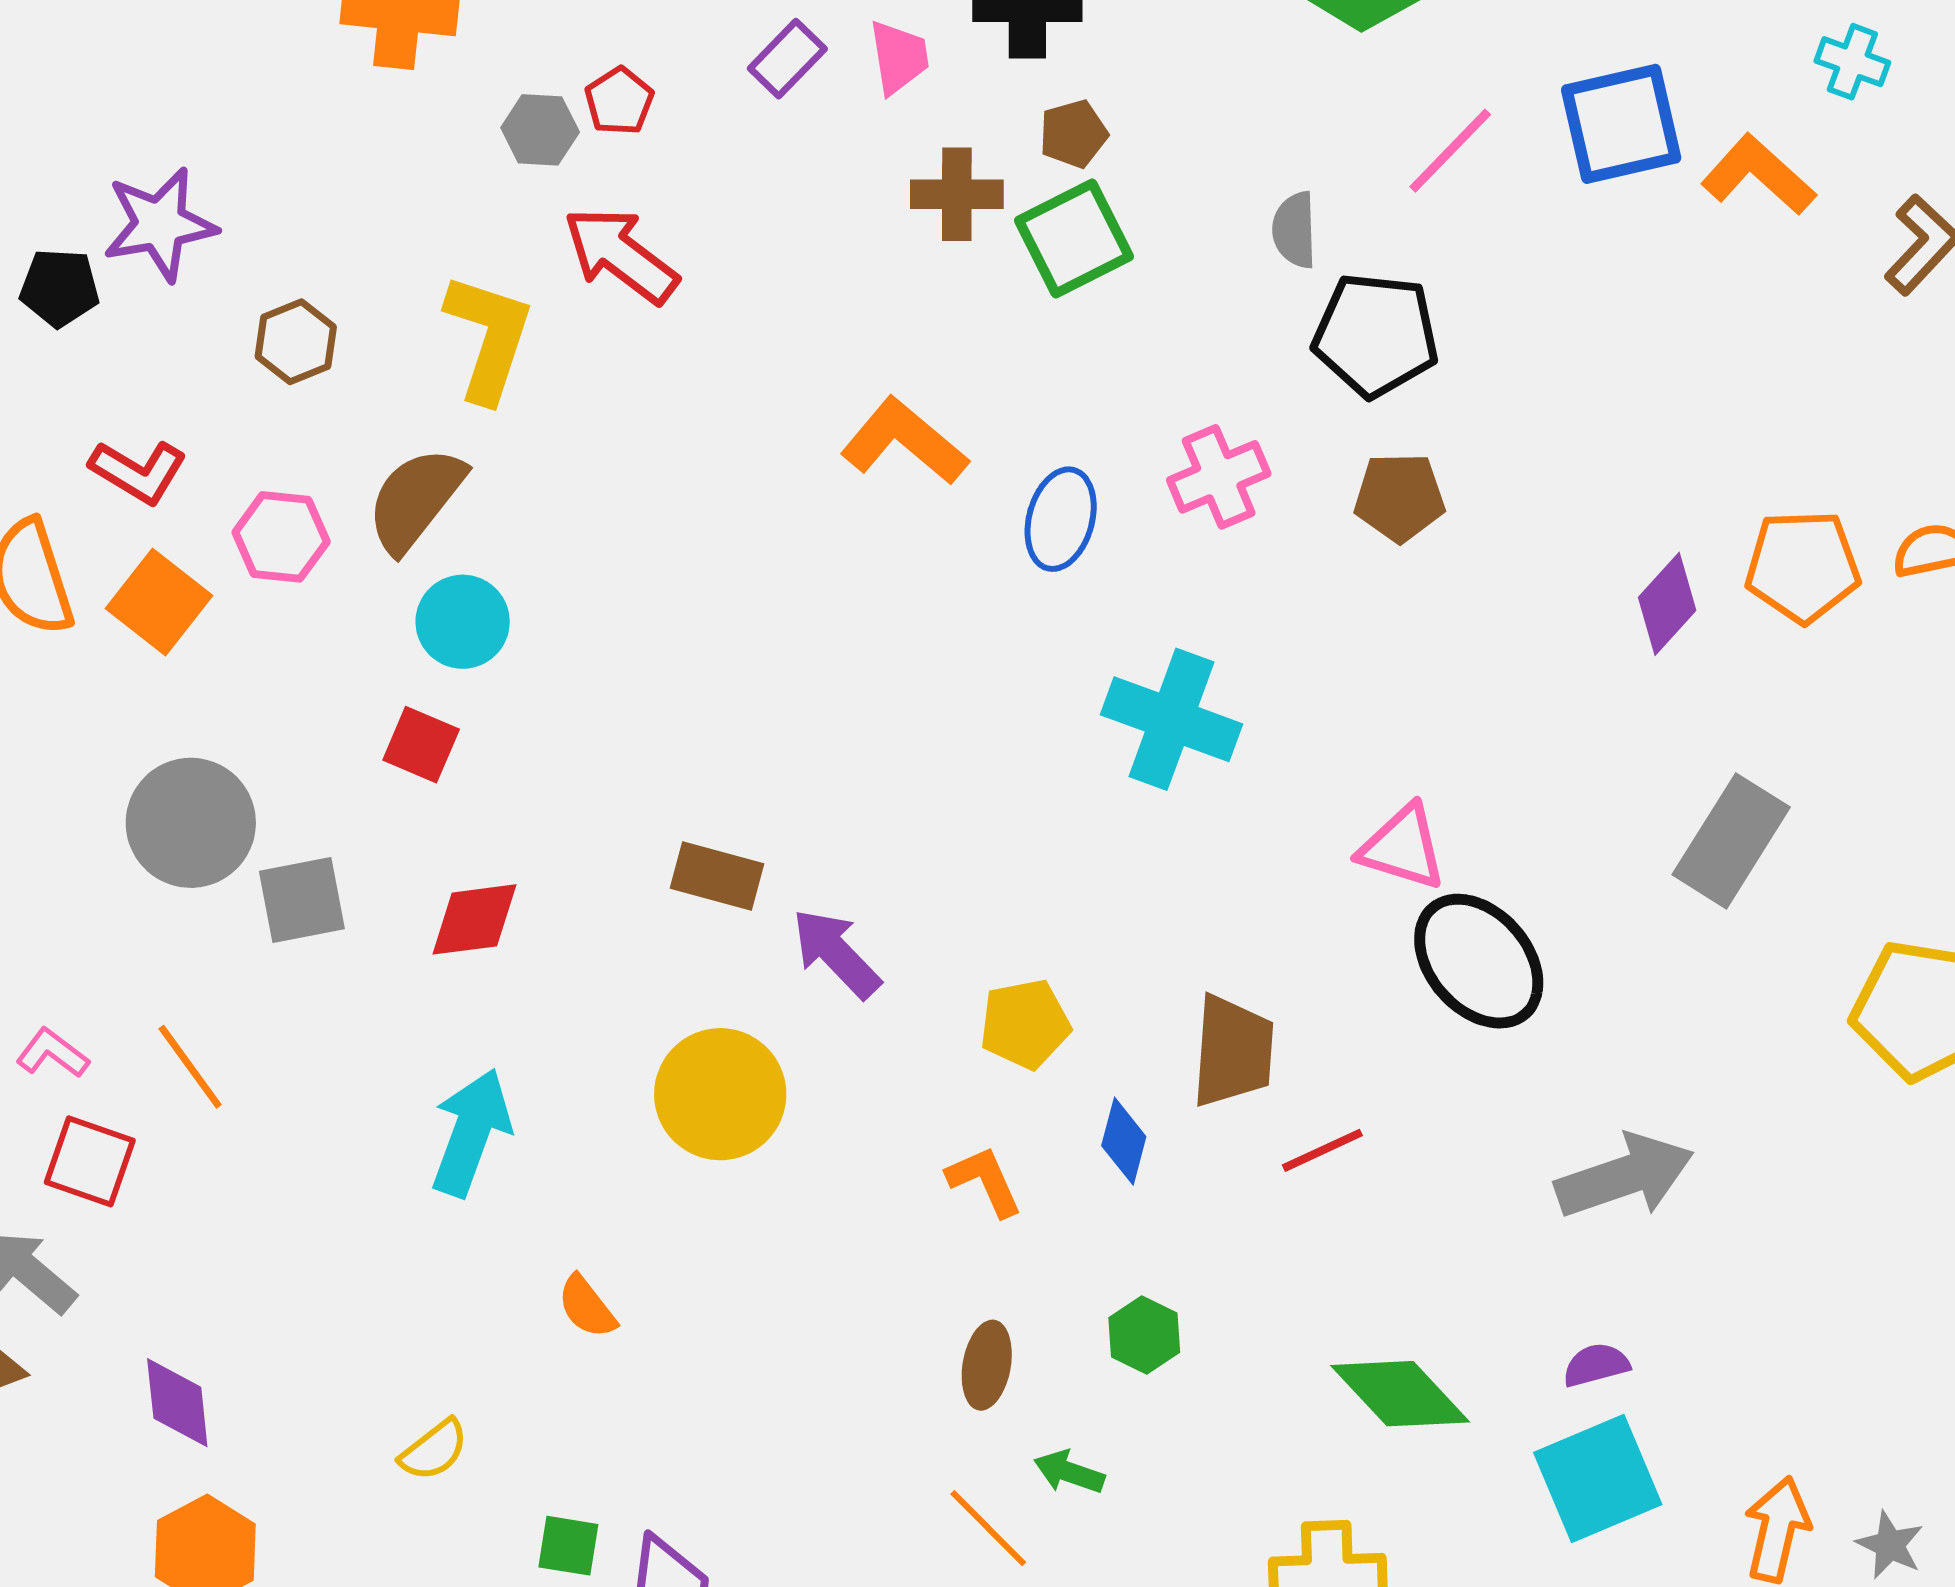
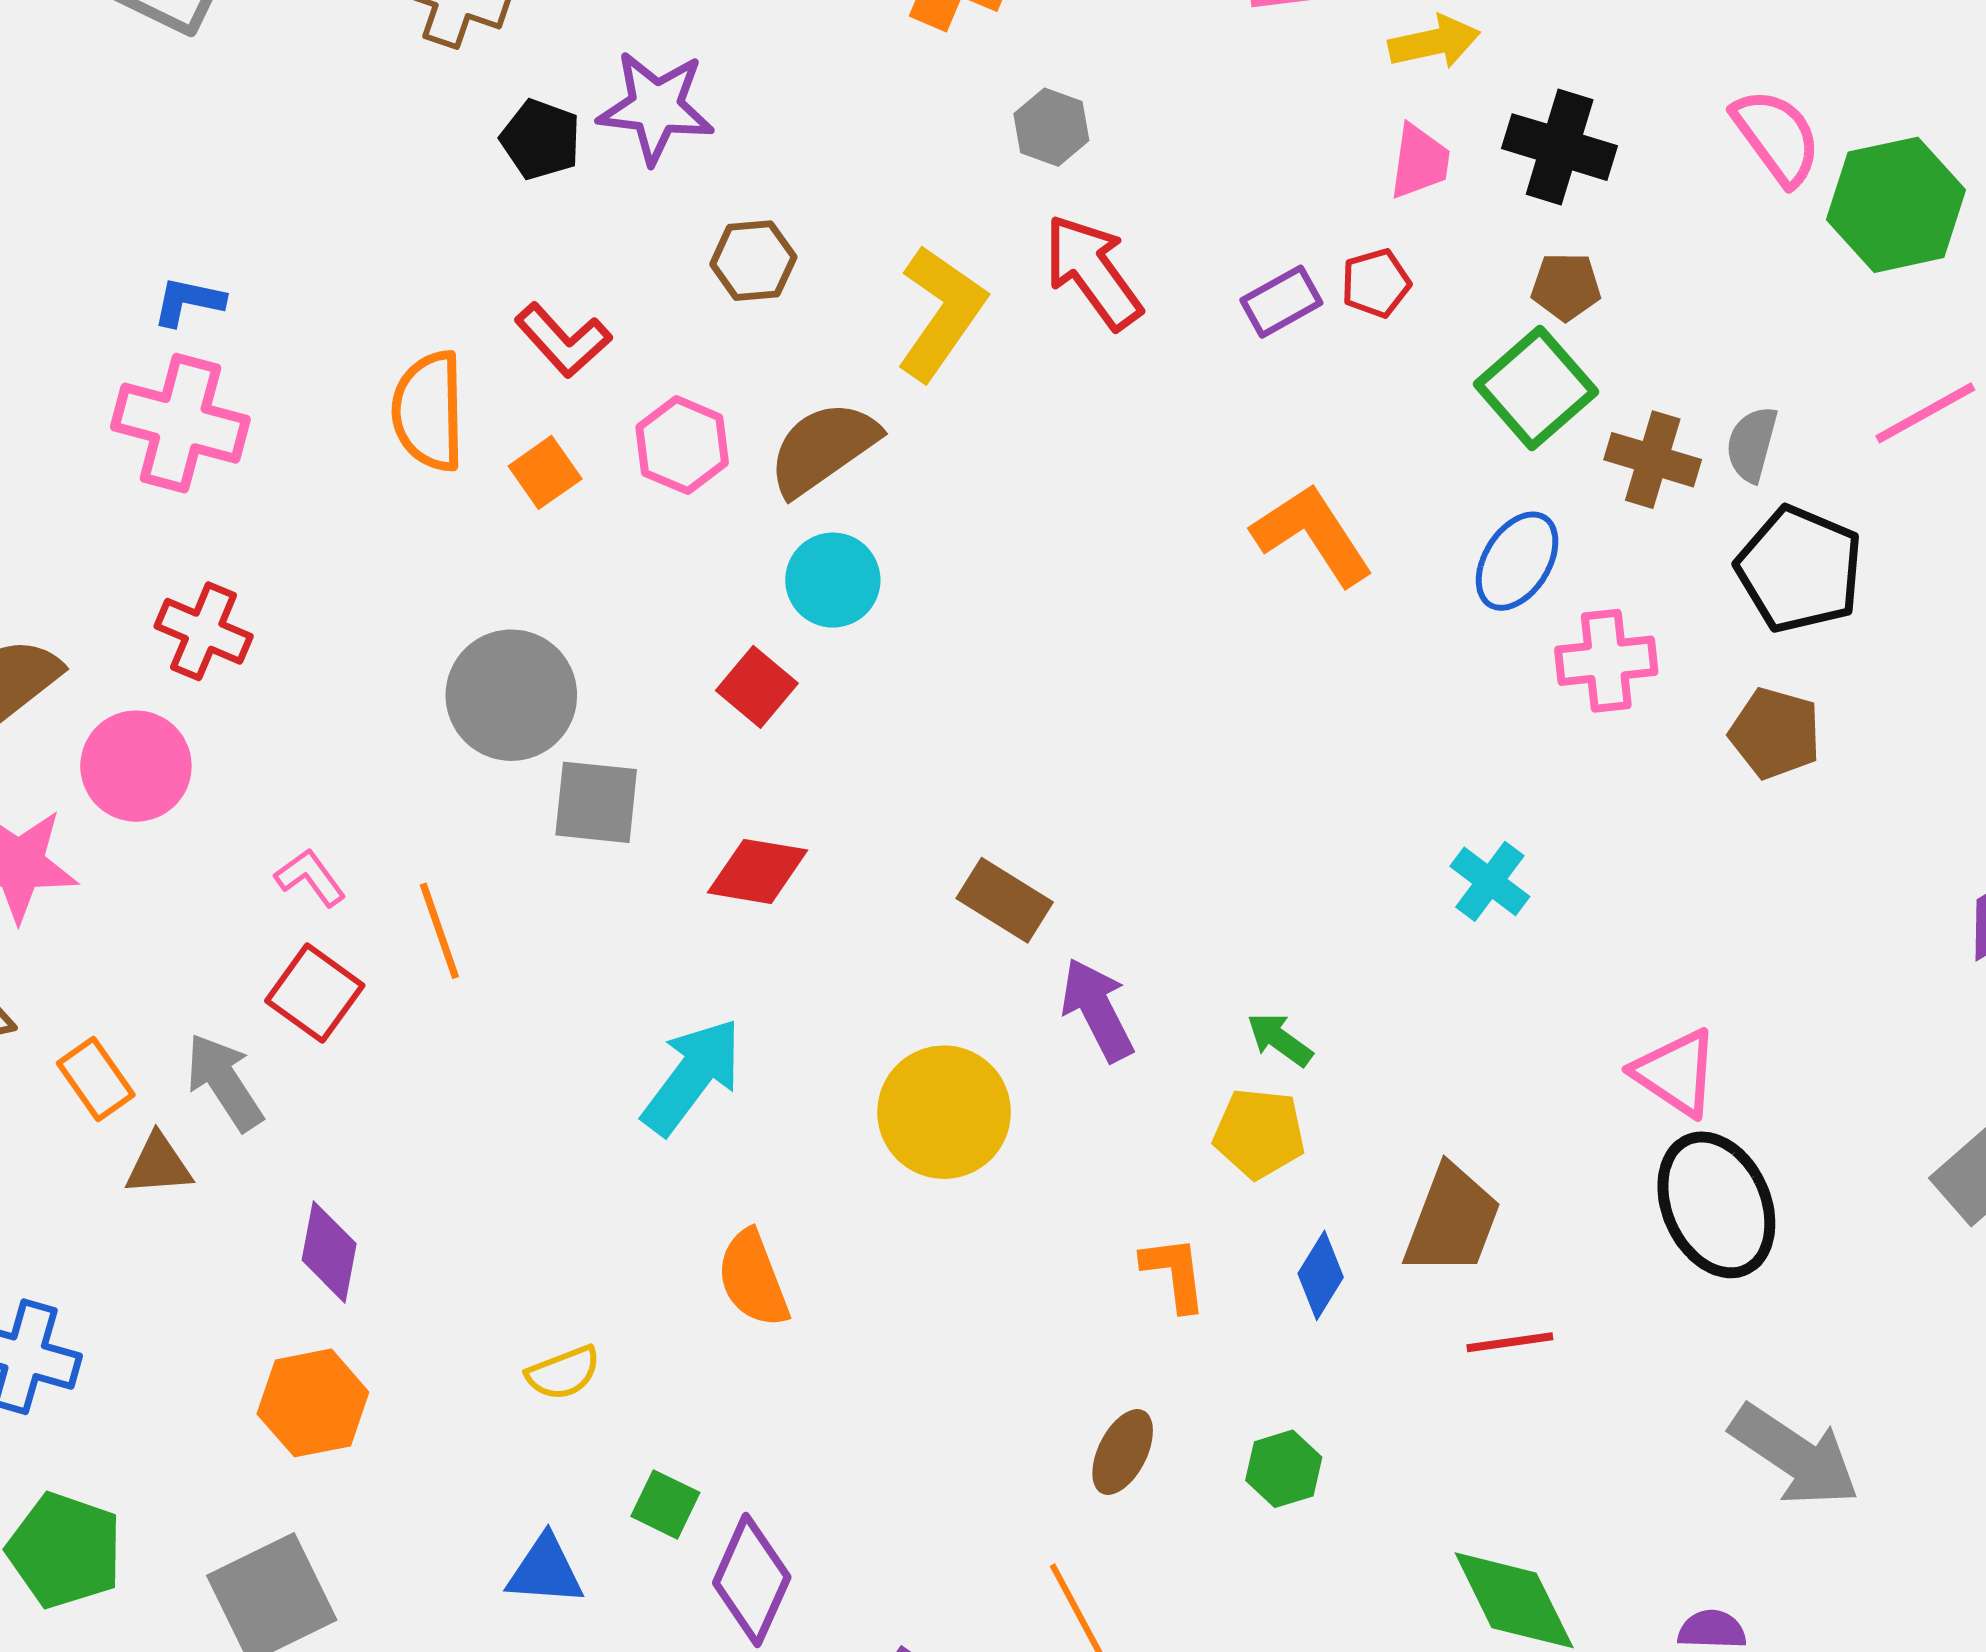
purple rectangle: (787, 59) -> (1281, 302), moved
red pentagon: (619, 101) -> (1376, 283), moved
brown cross: (957, 194) -> (1653, 460), moved
green square: (1074, 238) -> (1536, 388), turned -31
blue ellipse: (1061, 519) -> (1517, 561), moved
orange square: (159, 602) -> (545, 472), size x0.7
cyan cross: (1171, 719) -> (1490, 881), size x0.6
gray arrow: (1625, 1176) -> (1795, 1455), turned 36
orange semicircle: (587, 1307) -> (753, 1279), size x1.4
green arrow: (1069, 1472) -> (1280, 1040), moved

